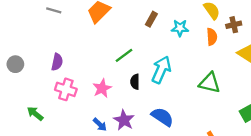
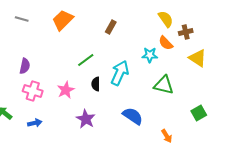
cyan star: (180, 28) -> (150, 55), moved
orange semicircle: (212, 37) -> (166, 43), turned 140
blue semicircle: (162, 117) -> (133, 116), moved
blue arrow: (100, 125) -> (35, 123), moved, turned -56

